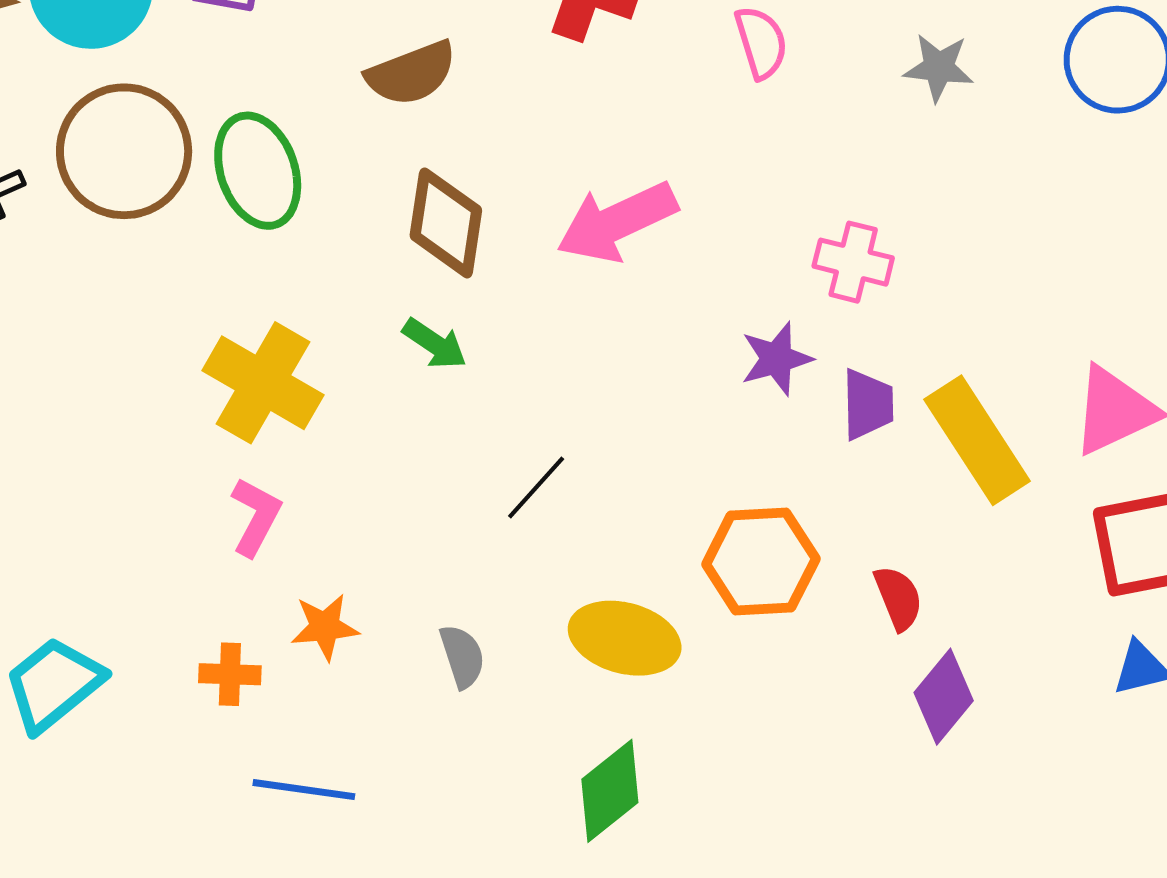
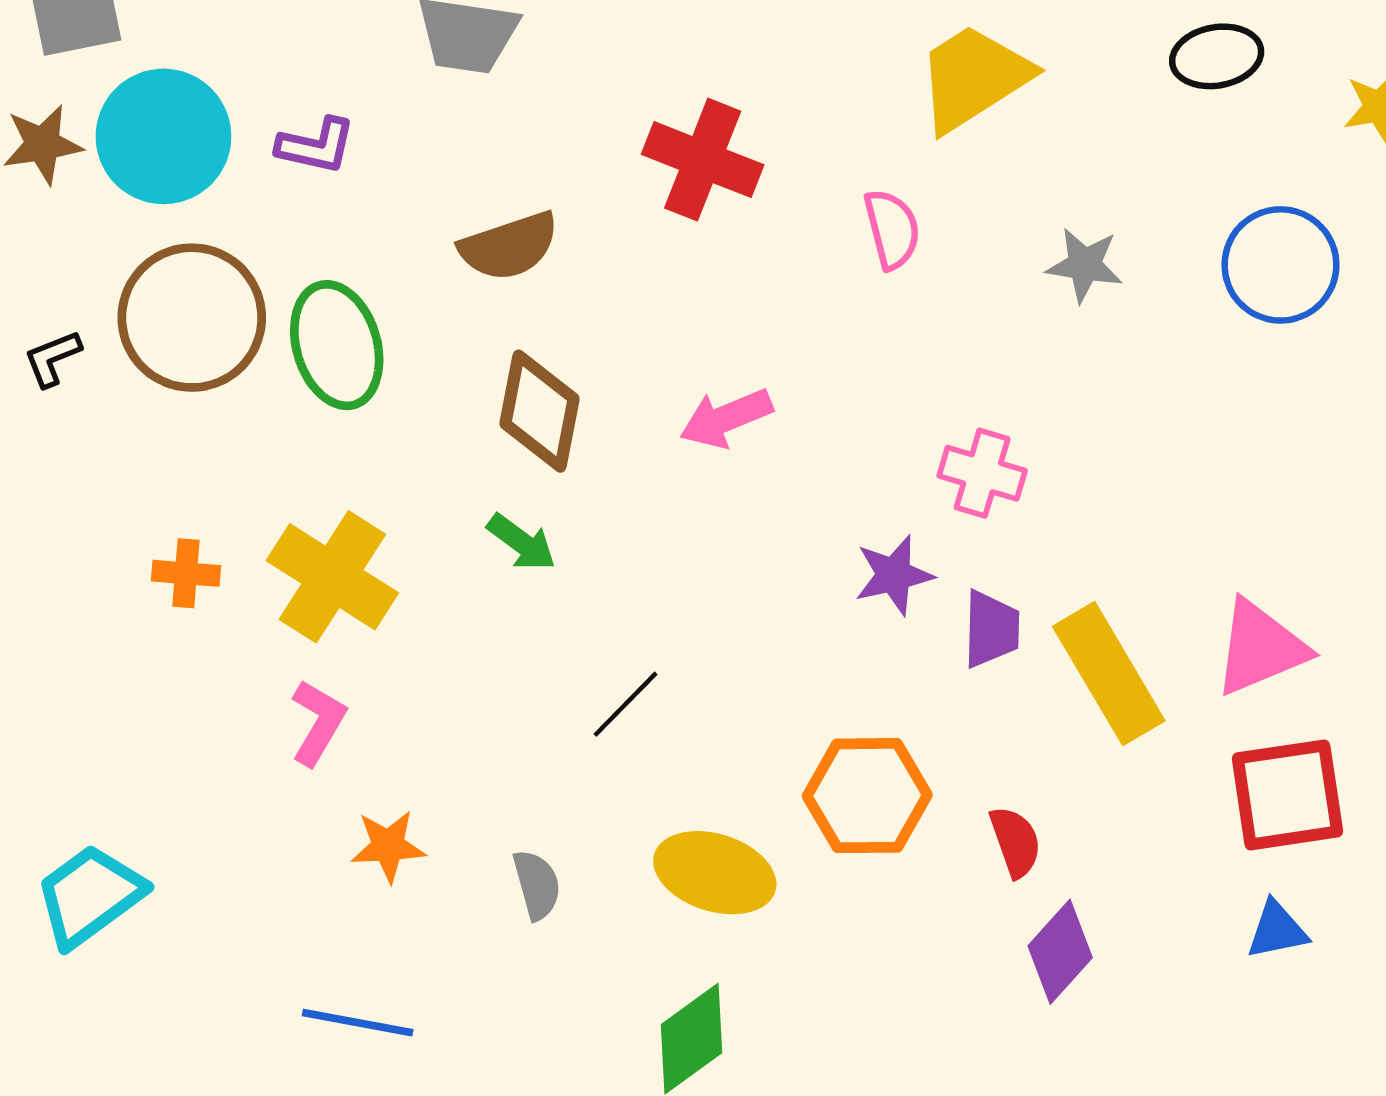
pink arrow: (617, 222) -> (726, 418), size x0.7
orange cross: (230, 674) -> (186, 573), moved

